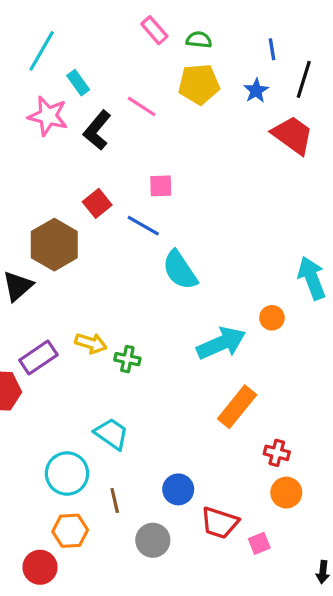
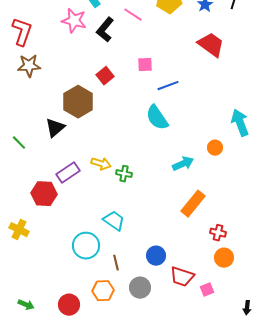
red trapezoid: (293, 135) -> (211, 45), moved
blue line: (143, 226) -> (168, 86), moved, turned -50
cyan arrow: (221, 343) -> (183, 164), size x0.7
orange hexagon: (70, 531) -> (103, 291), moved

